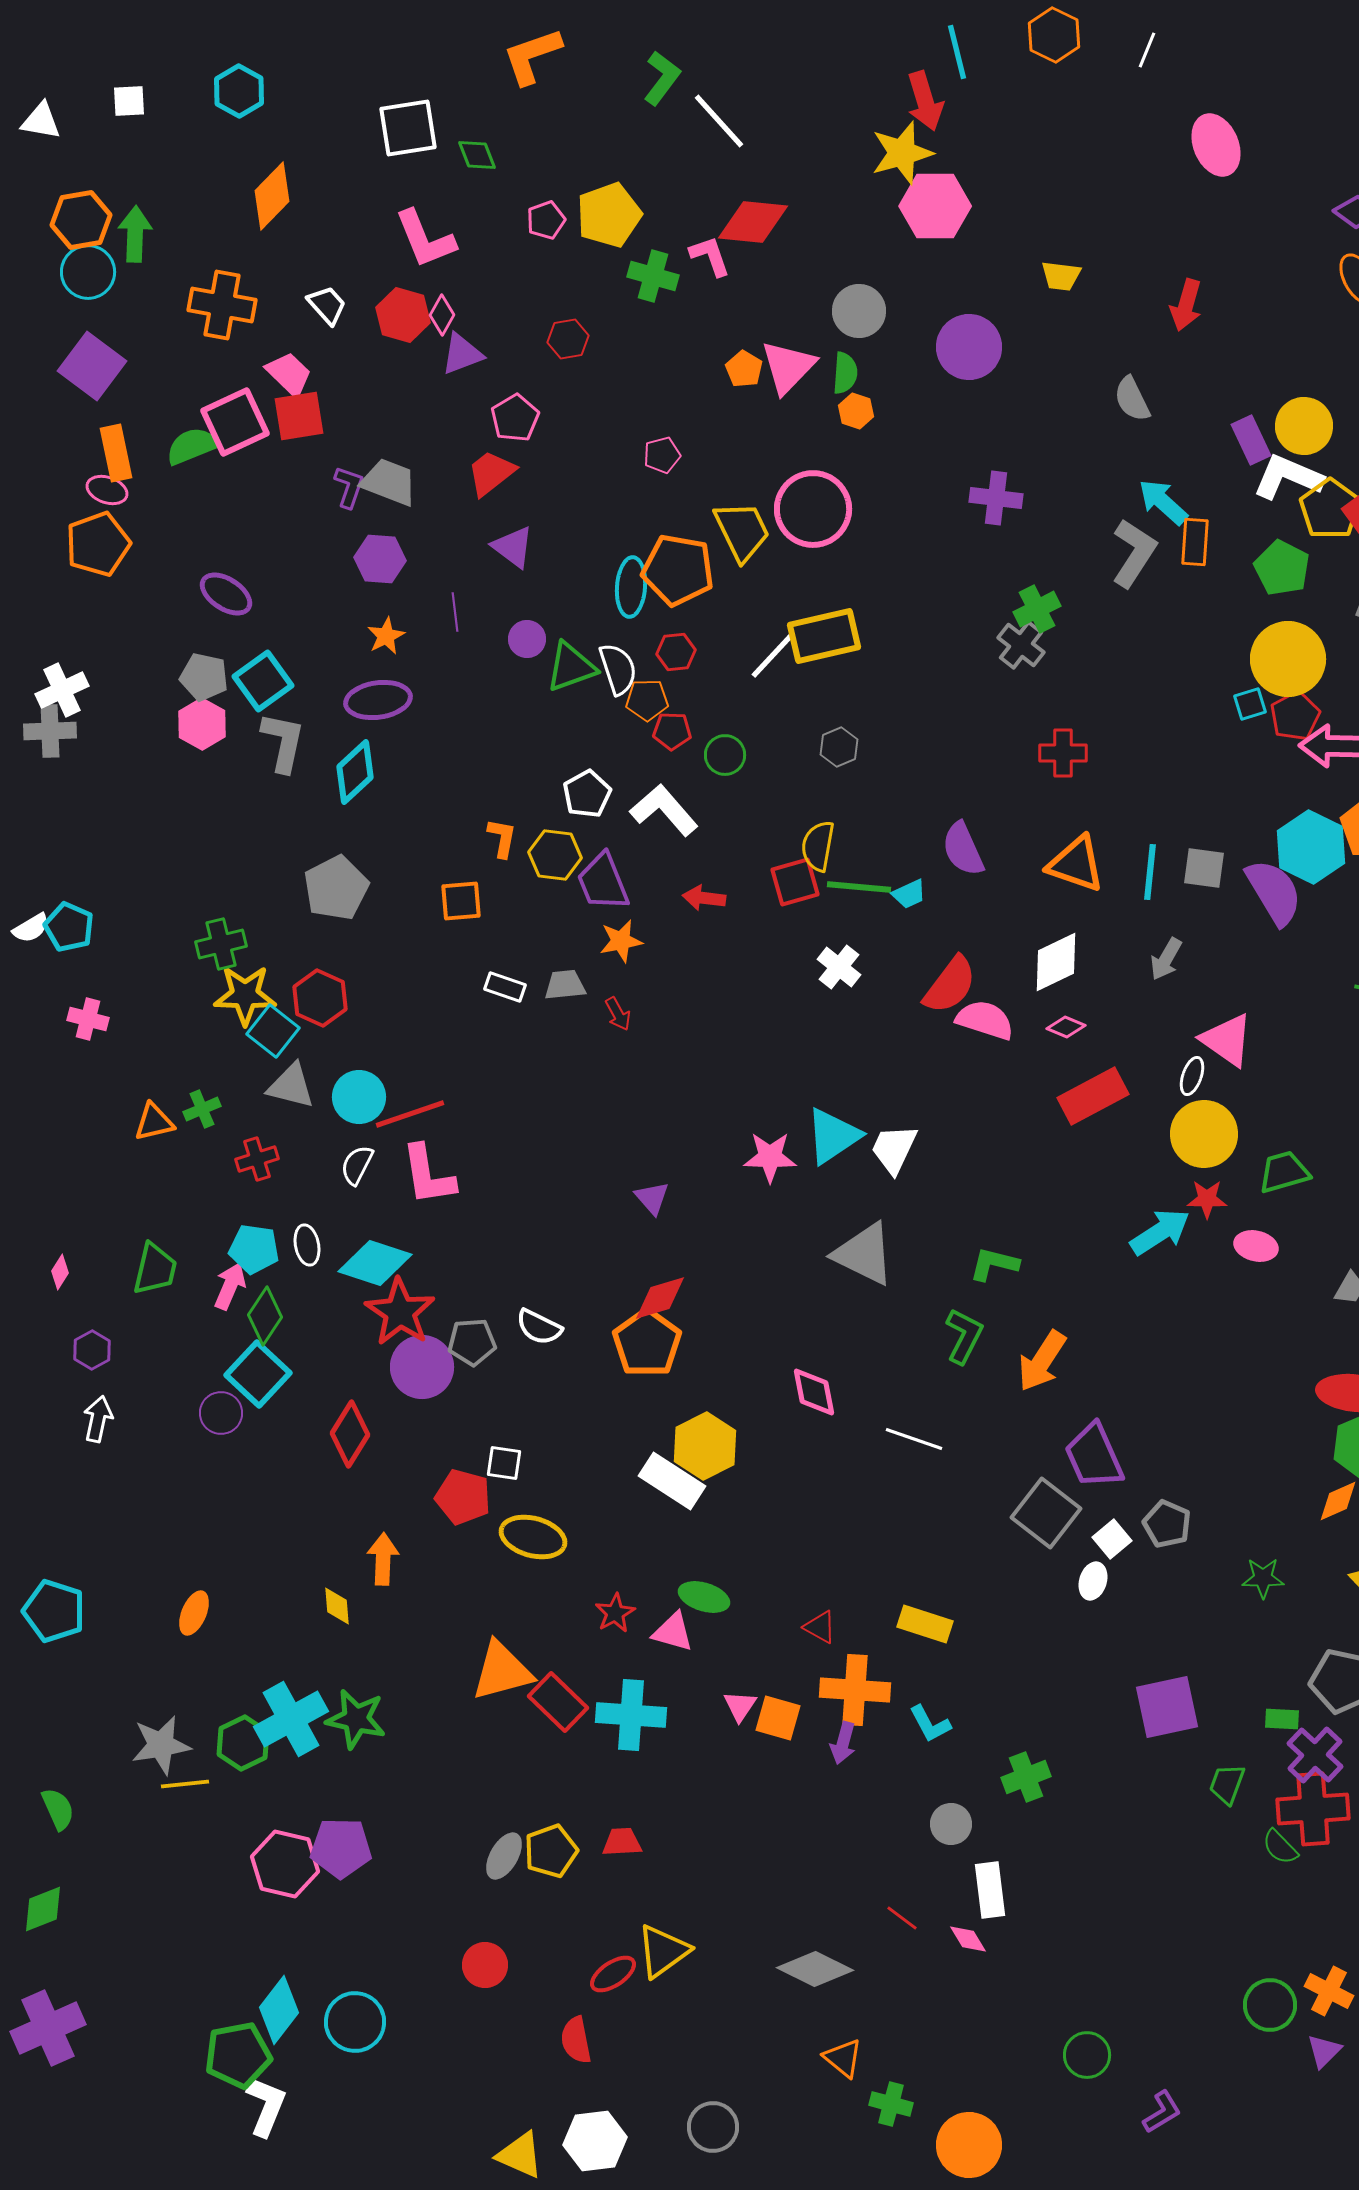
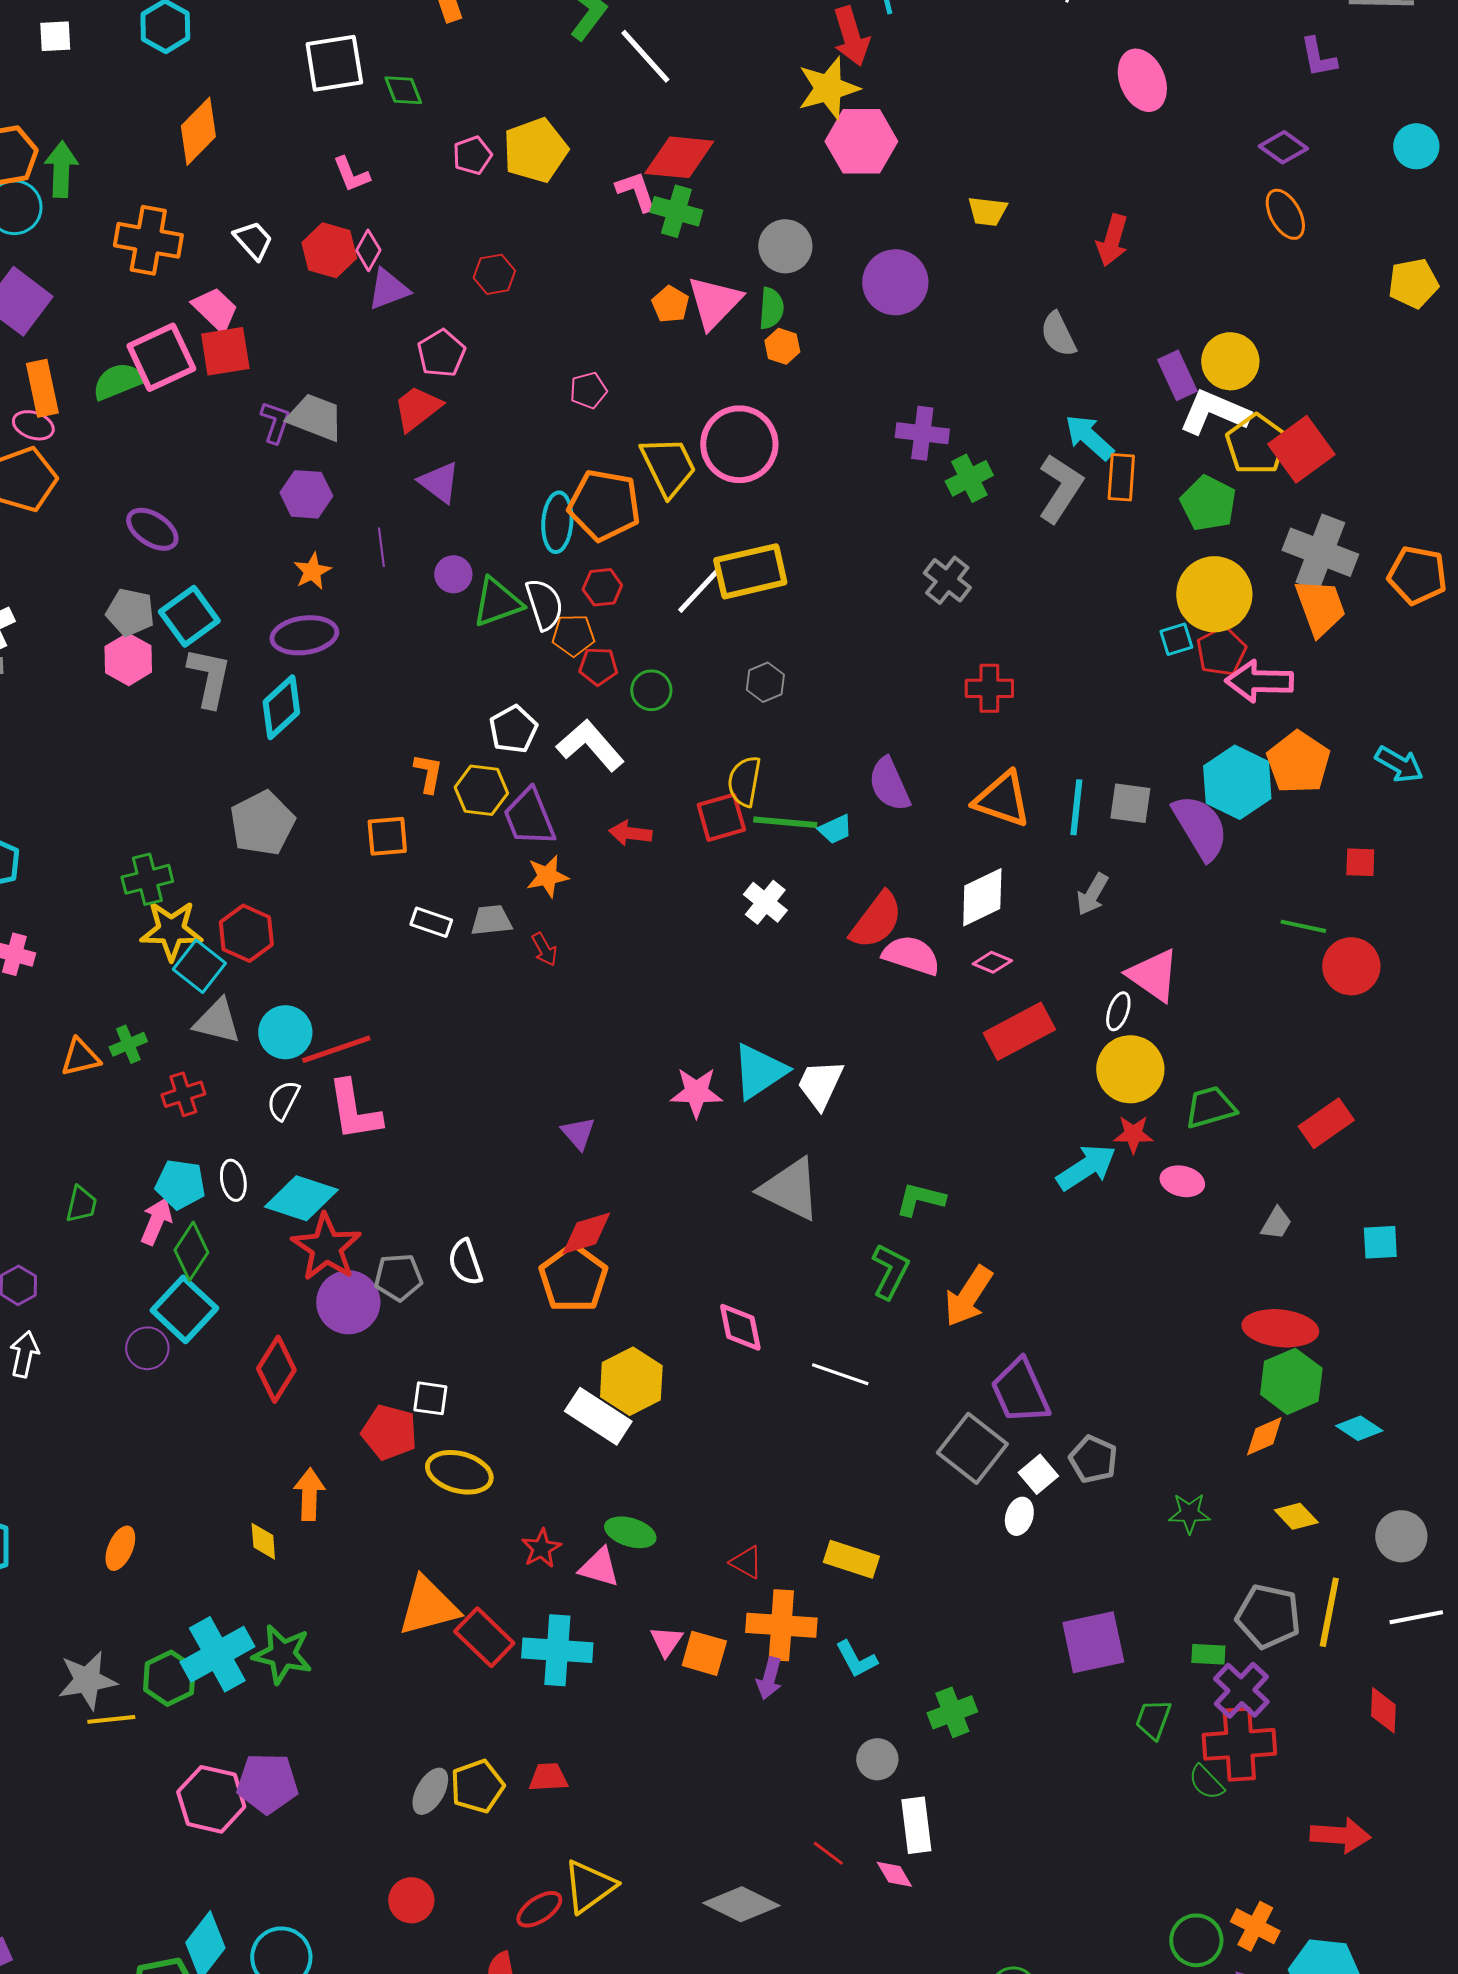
pink L-shape: (425, 239) -> (351, 174), size x0.6
green cross: (653, 276) -> (676, 211), moved
green cross: (1037, 609) -> (969, 478), moved
green trapezoid: (155, 1269) -> (81, 1204), size x0.7
white semicircle: (539, 1327) -> (465, 1262), turned 45

